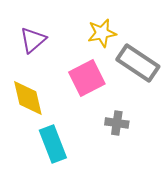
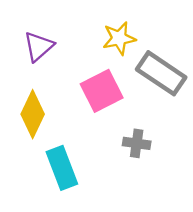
yellow diamond: (28, 98) -> (33, 114), turned 39

